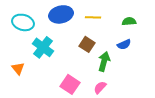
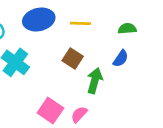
blue semicircle: (124, 44) -> (121, 59), turned -32
pink semicircle: (100, 87) -> (79, 114), moved

